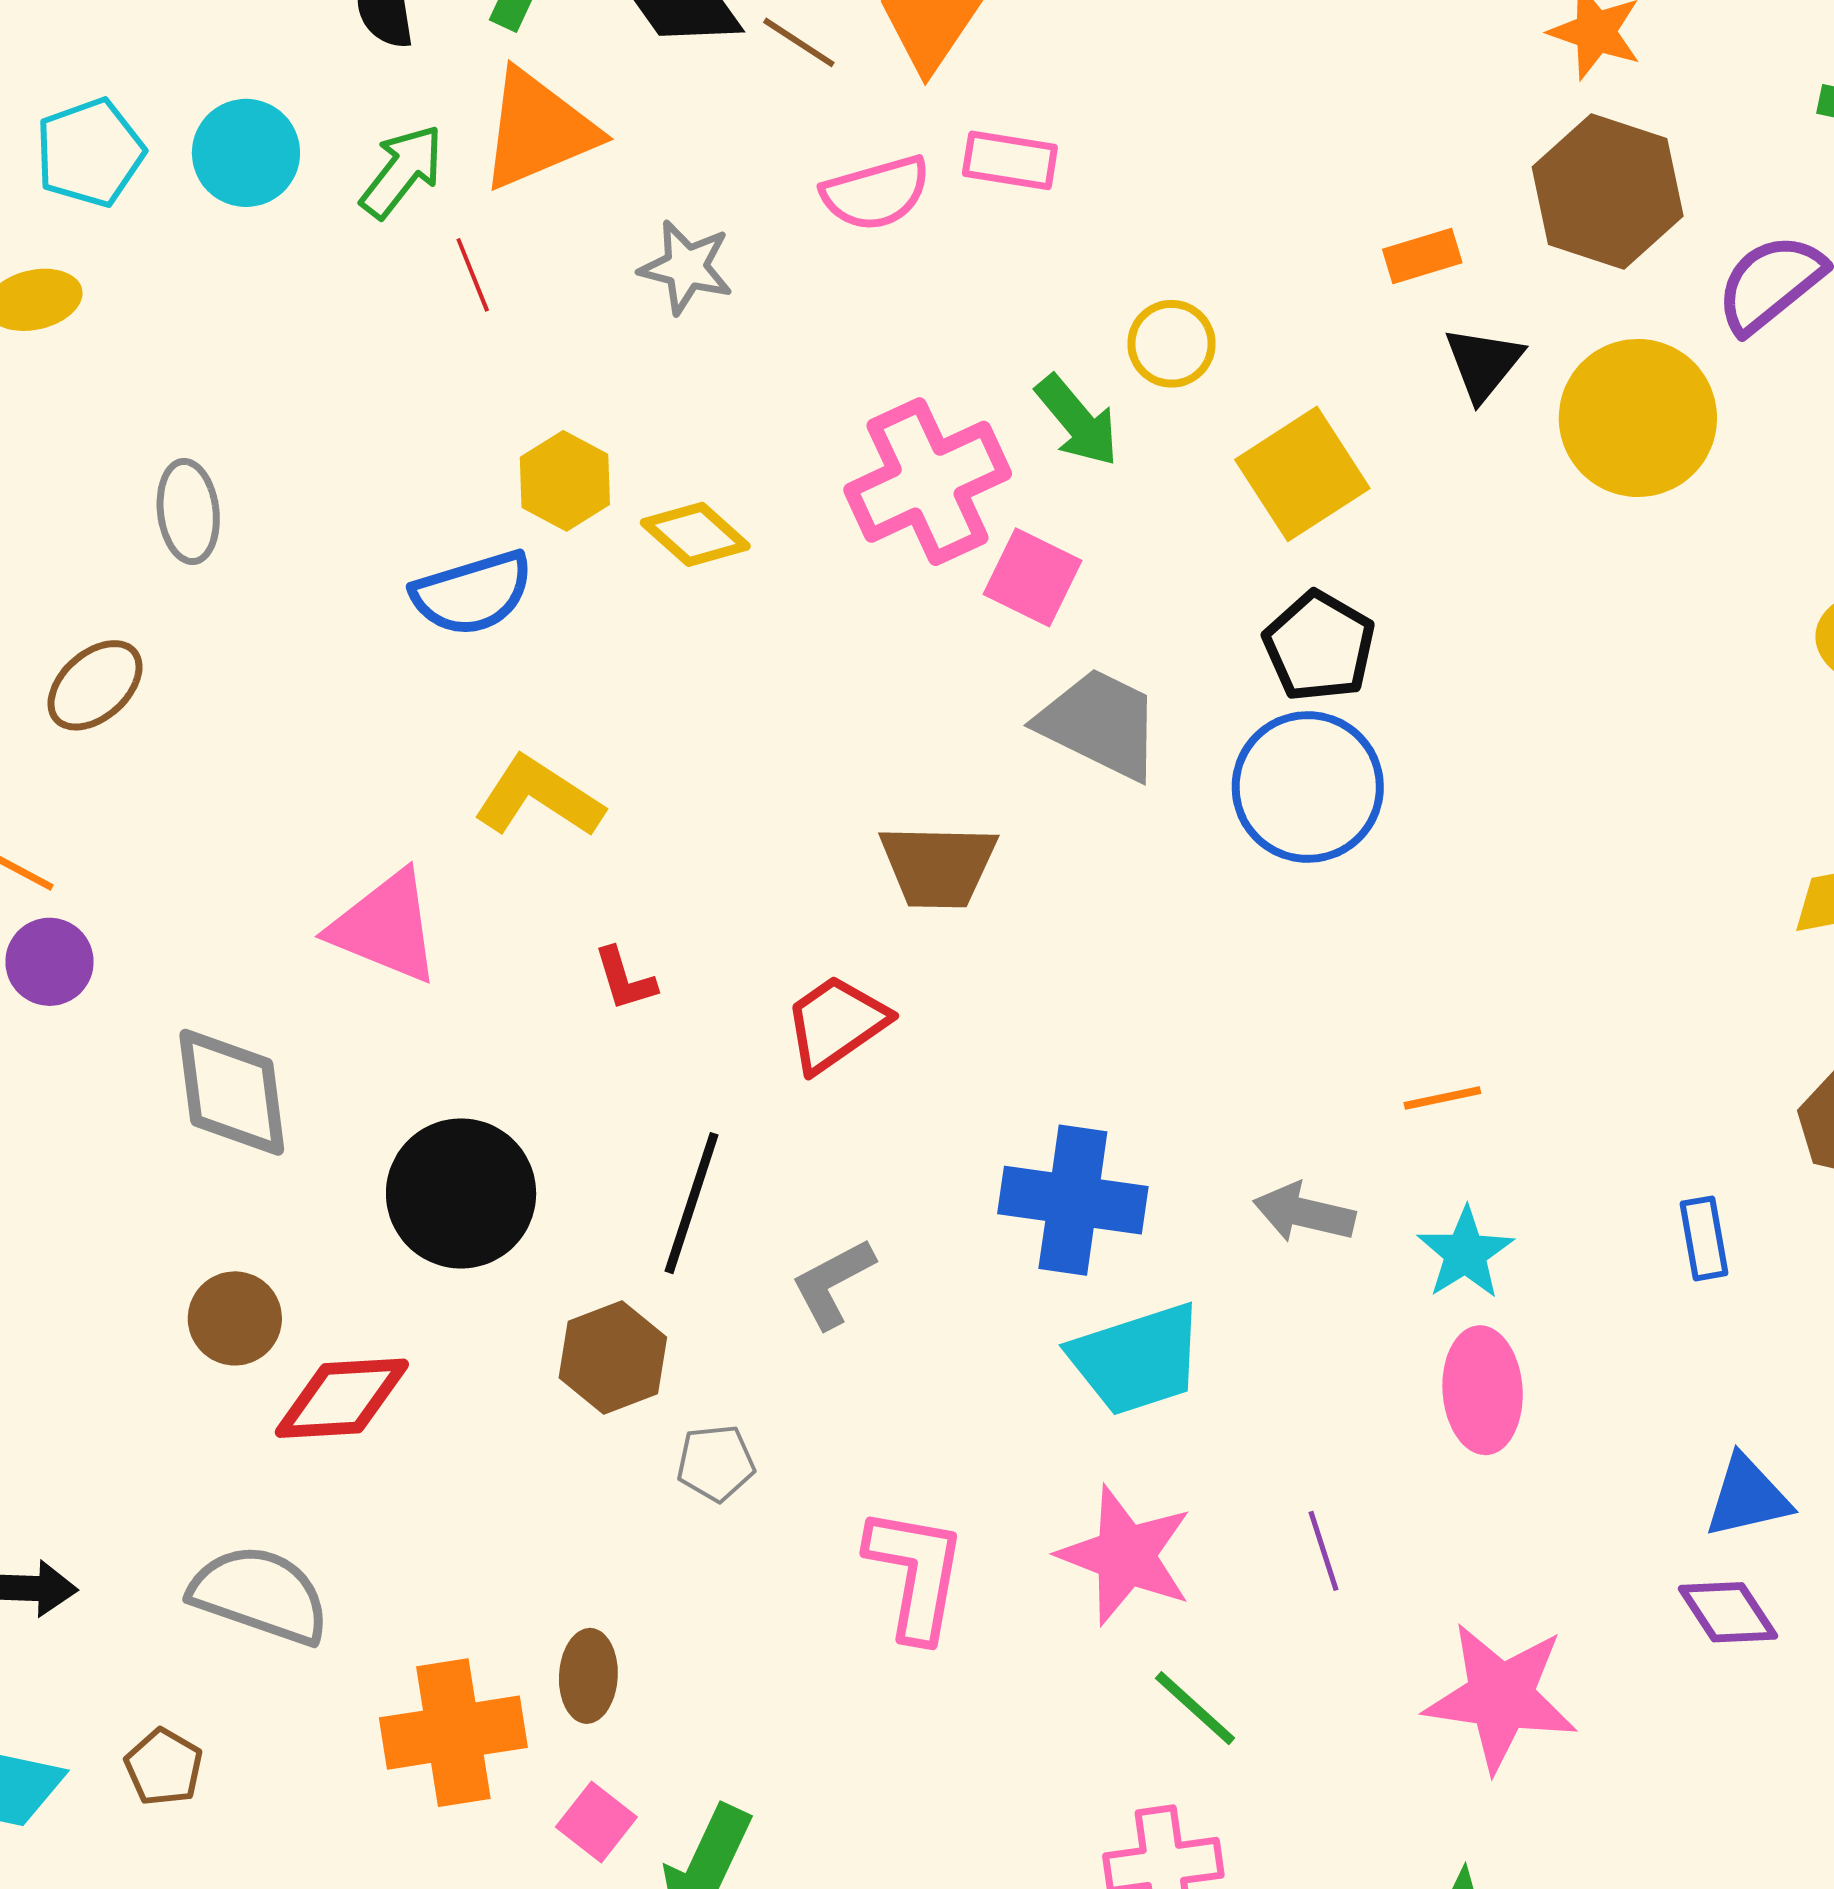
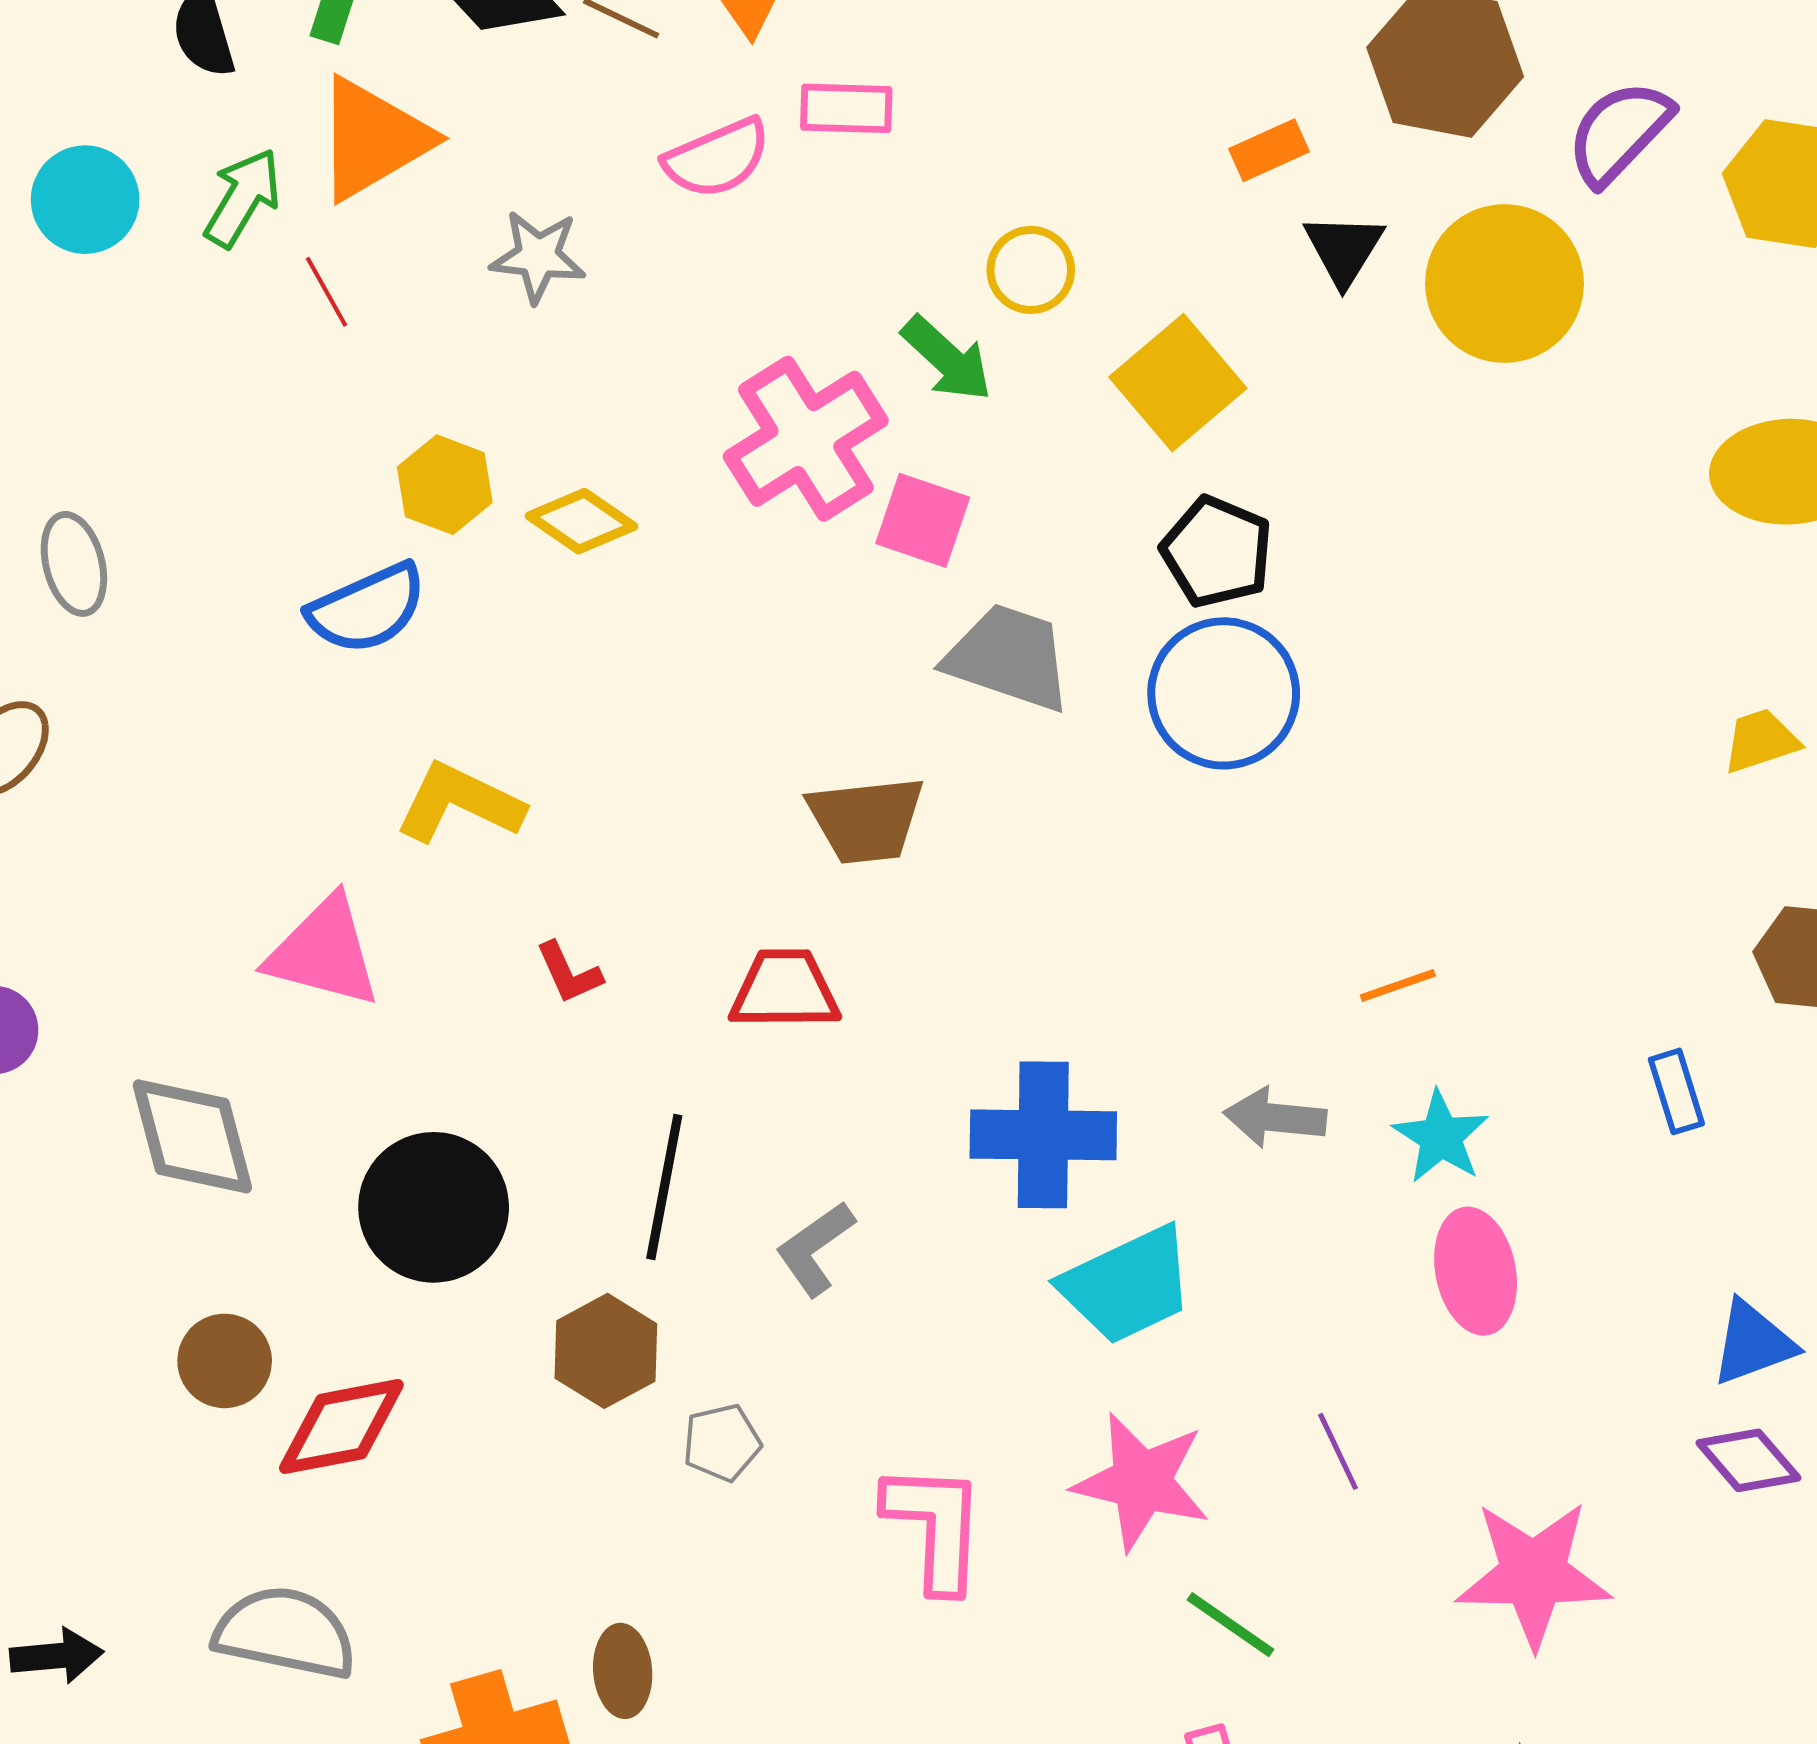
red trapezoid: (836, 1023) -> (785, 990), turned 42

